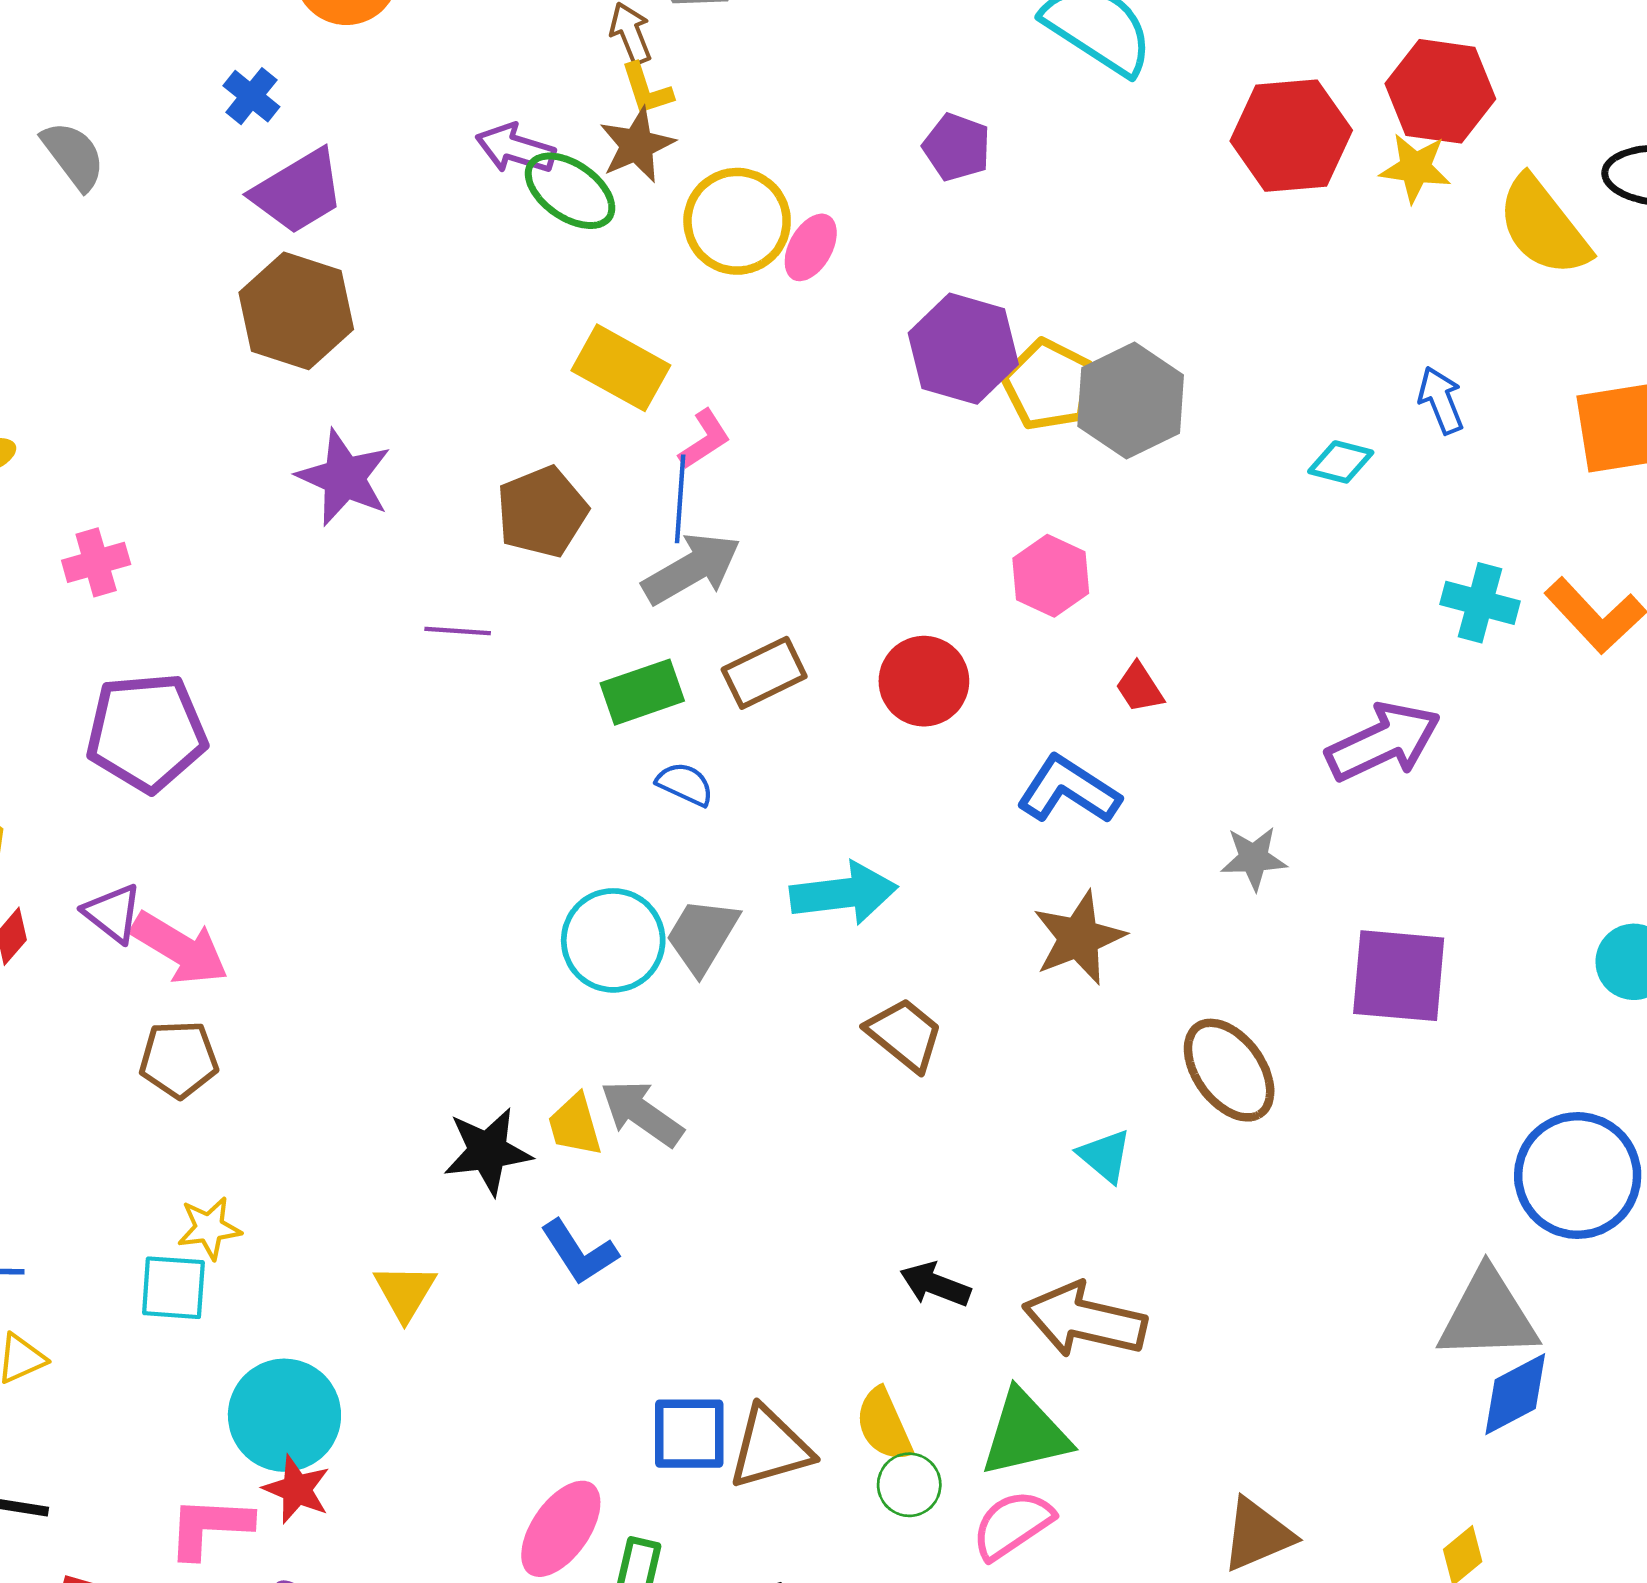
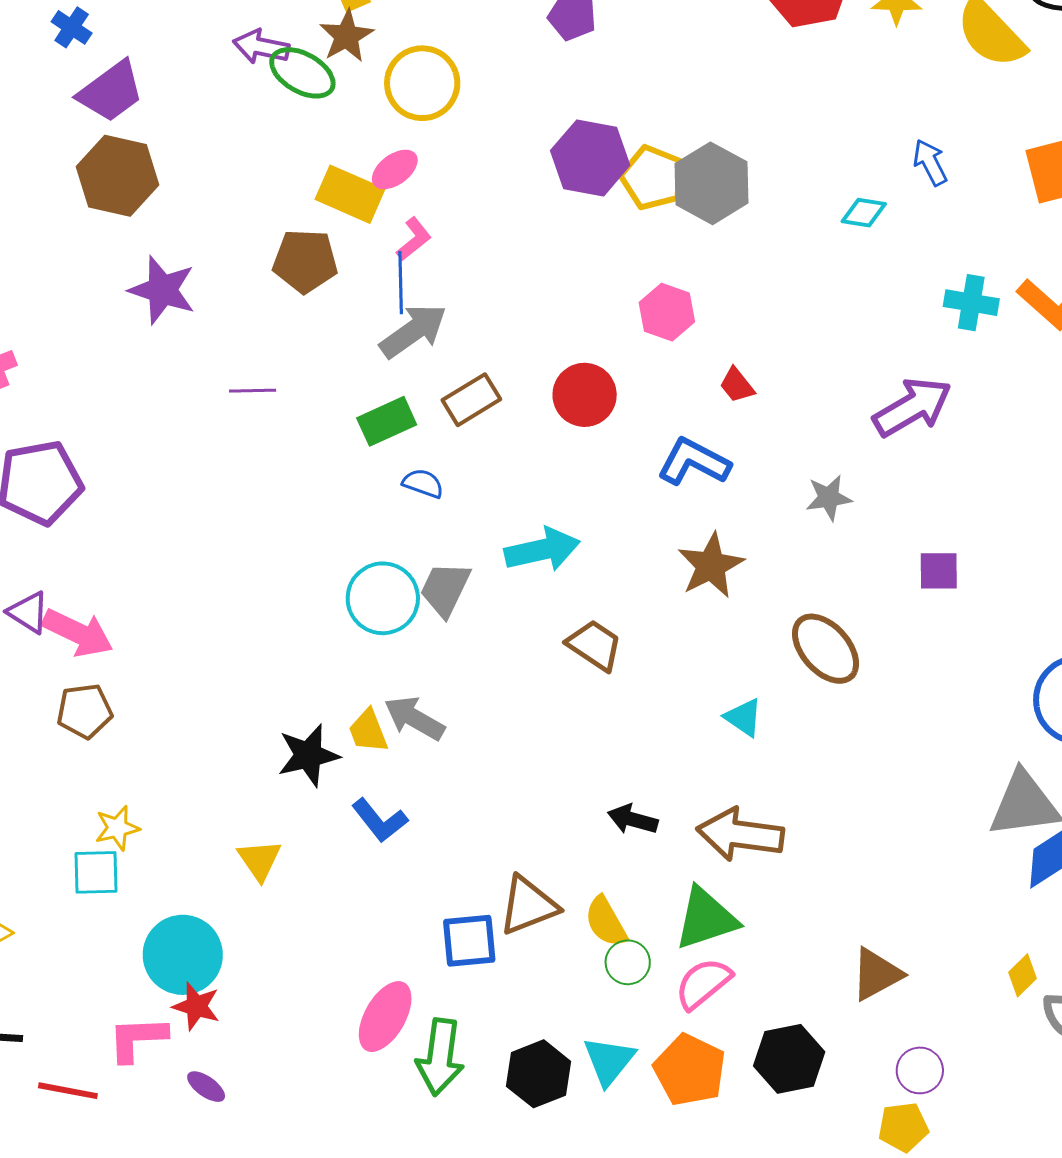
pink ellipse: (811, 247) -> (395, 169), moved, turned 30
brown pentagon: (542, 512) -> (305, 261), moved, turned 30
purple square: (1399, 976) -> (939, 571), size x0.6
brown triangle: (770, 1448) -> (528, 905), moved

